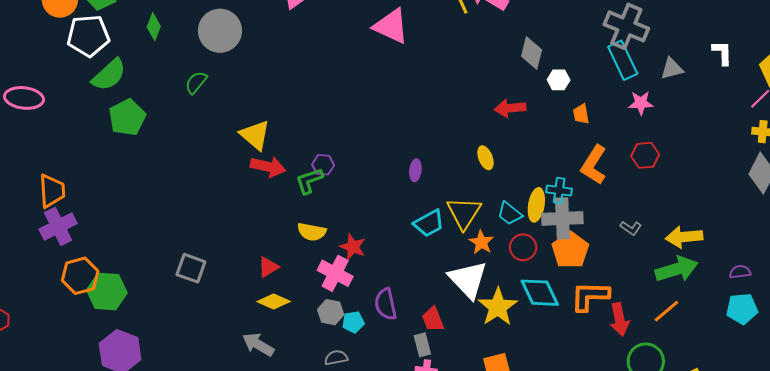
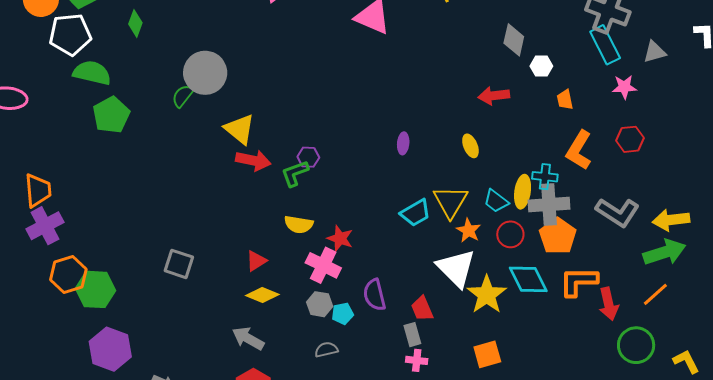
gray circle: (220, 31) -> (205, 73), moved
green semicircle: (109, 75) -> (92, 73), turned -123
green semicircle: (196, 82) -> (183, 96), moved
purple ellipse: (415, 170) -> (403, 143), moved
gray L-shape: (631, 228) -> (618, 212), size x2.0

